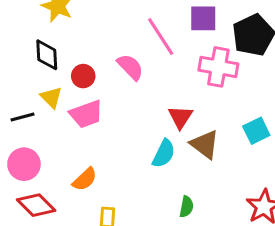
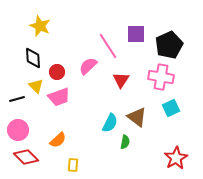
pink semicircle: (130, 67) -> (88, 66), turned -90
pink cross: (218, 67) -> (161, 77), moved
red triangle: (180, 117) -> (121, 80), moved
green semicircle: (186, 207) -> (125, 142), moved

